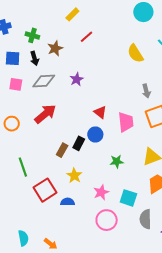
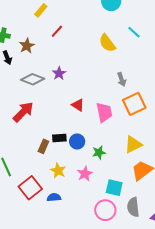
purple star: (77, 79) -> (59, 73), moved
gray diamond: (44, 81) -> (33, 79), moved, turned 30
blue circle: (95, 134) -> (77, 141), moved
black rectangle: (79, 143) -> (59, 138), turned 64
pink star: (101, 192) -> (85, 174), moved
pink circle: (107, 220) -> (105, 210), moved

